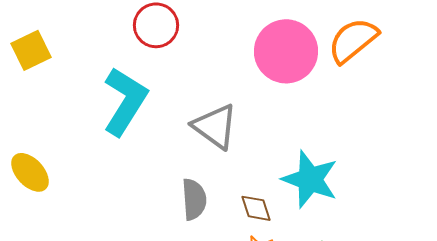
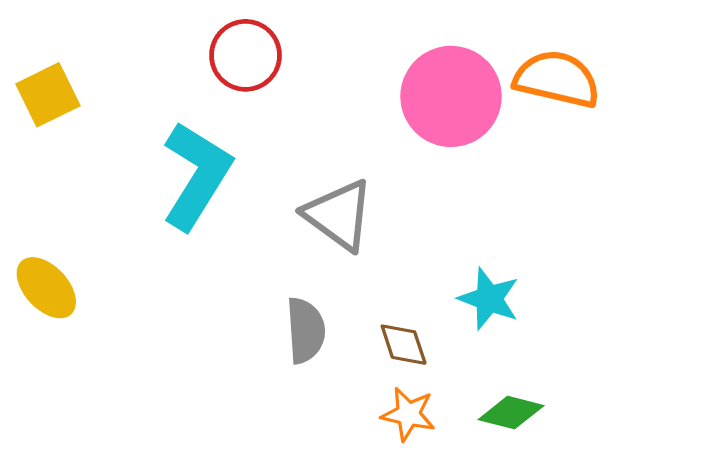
orange semicircle: (353, 40) -> (557, 79), turned 52
cyan star: (310, 179) -> (489, 299), size x0.7

